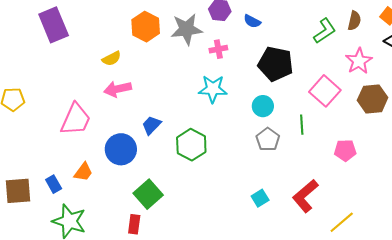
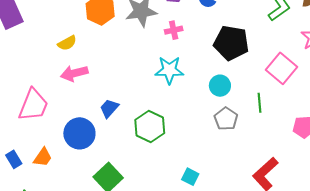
blue rectangle: (54, 184) -> (14, 159), moved
cyan square: (260, 198) -> (190, 177), moved, turned -30

